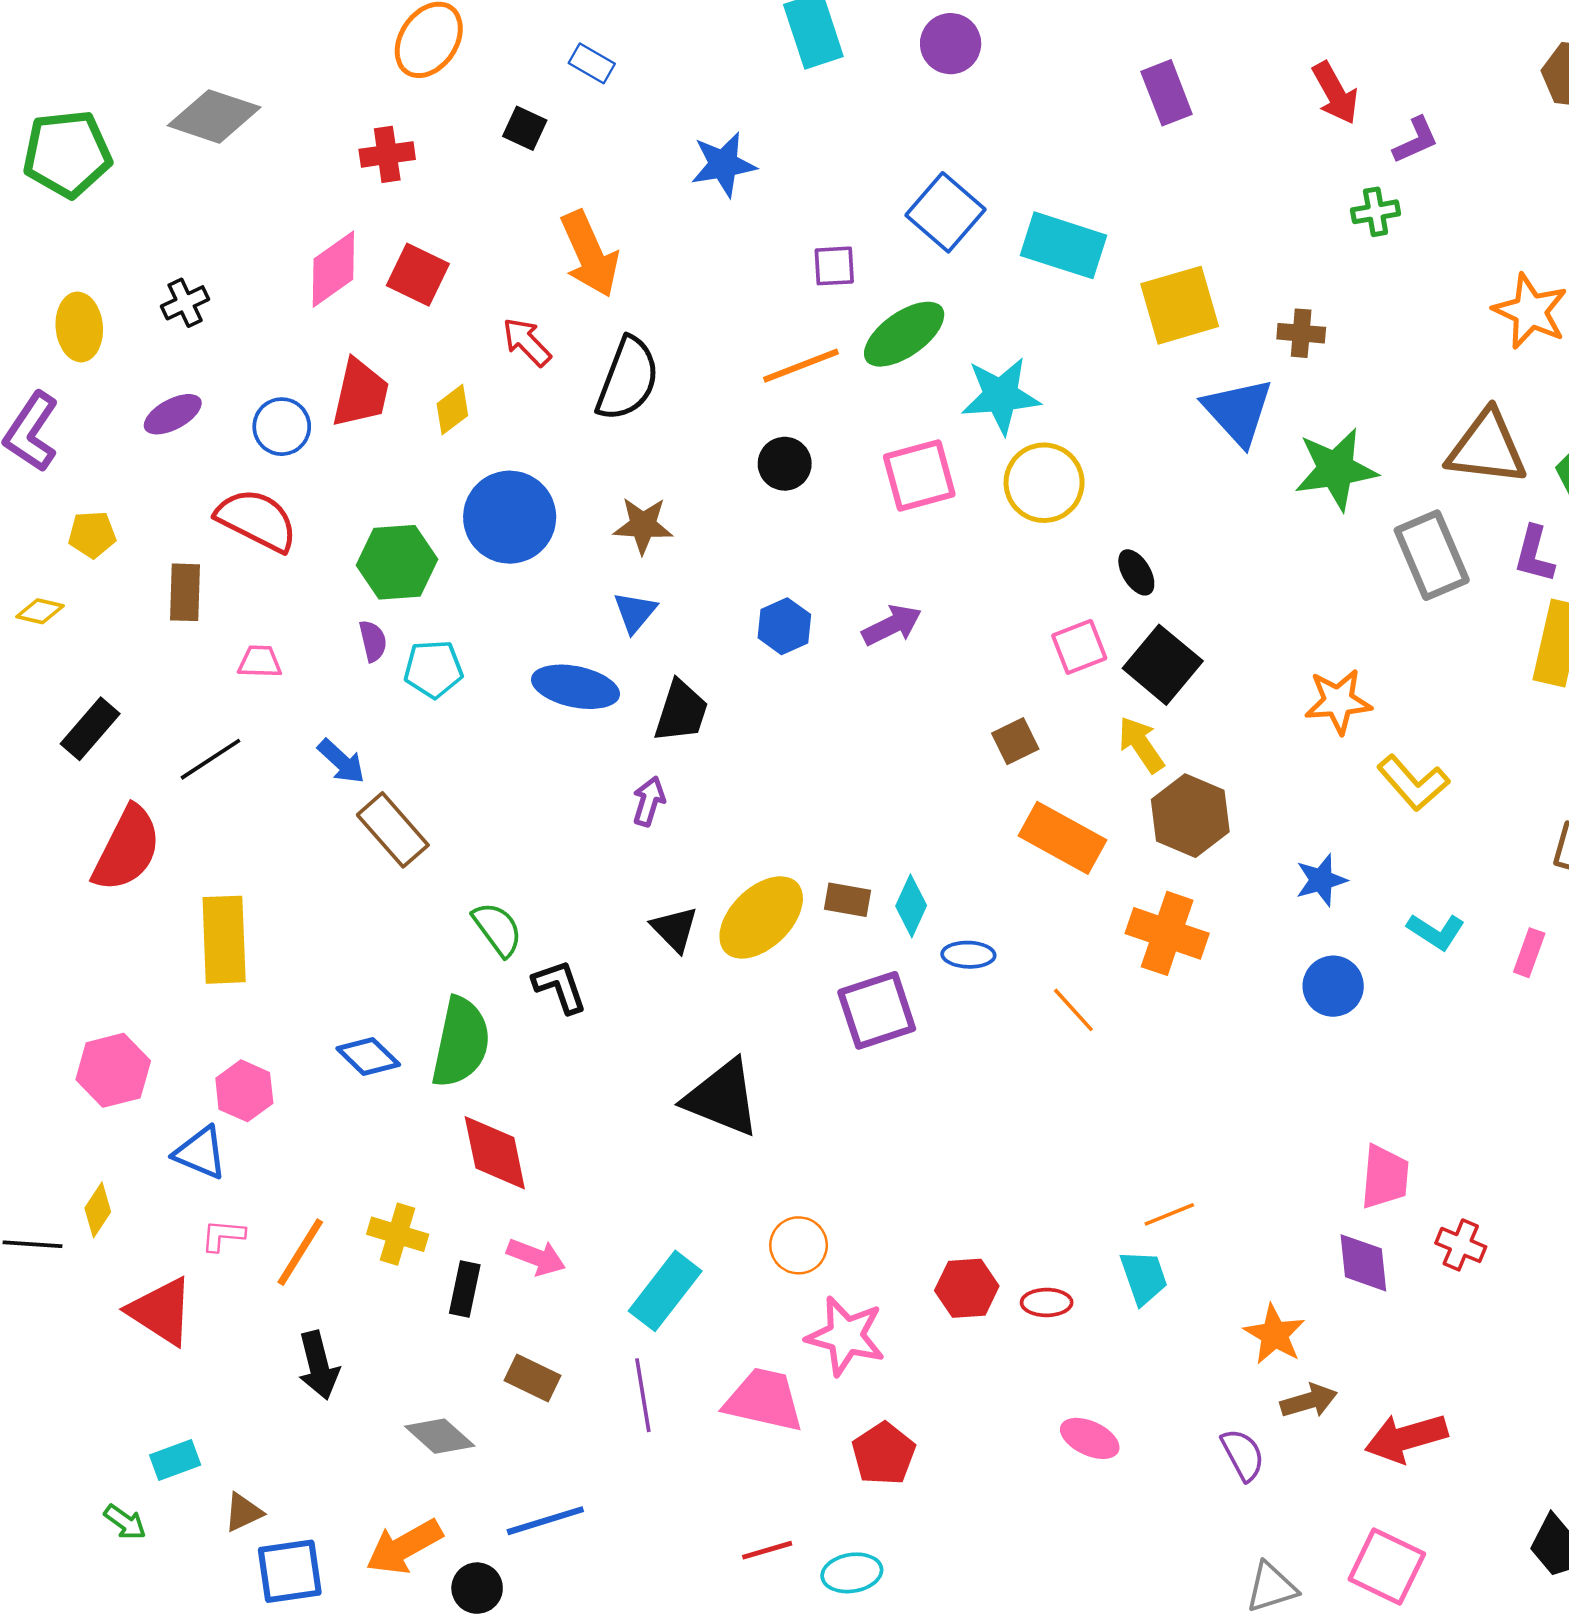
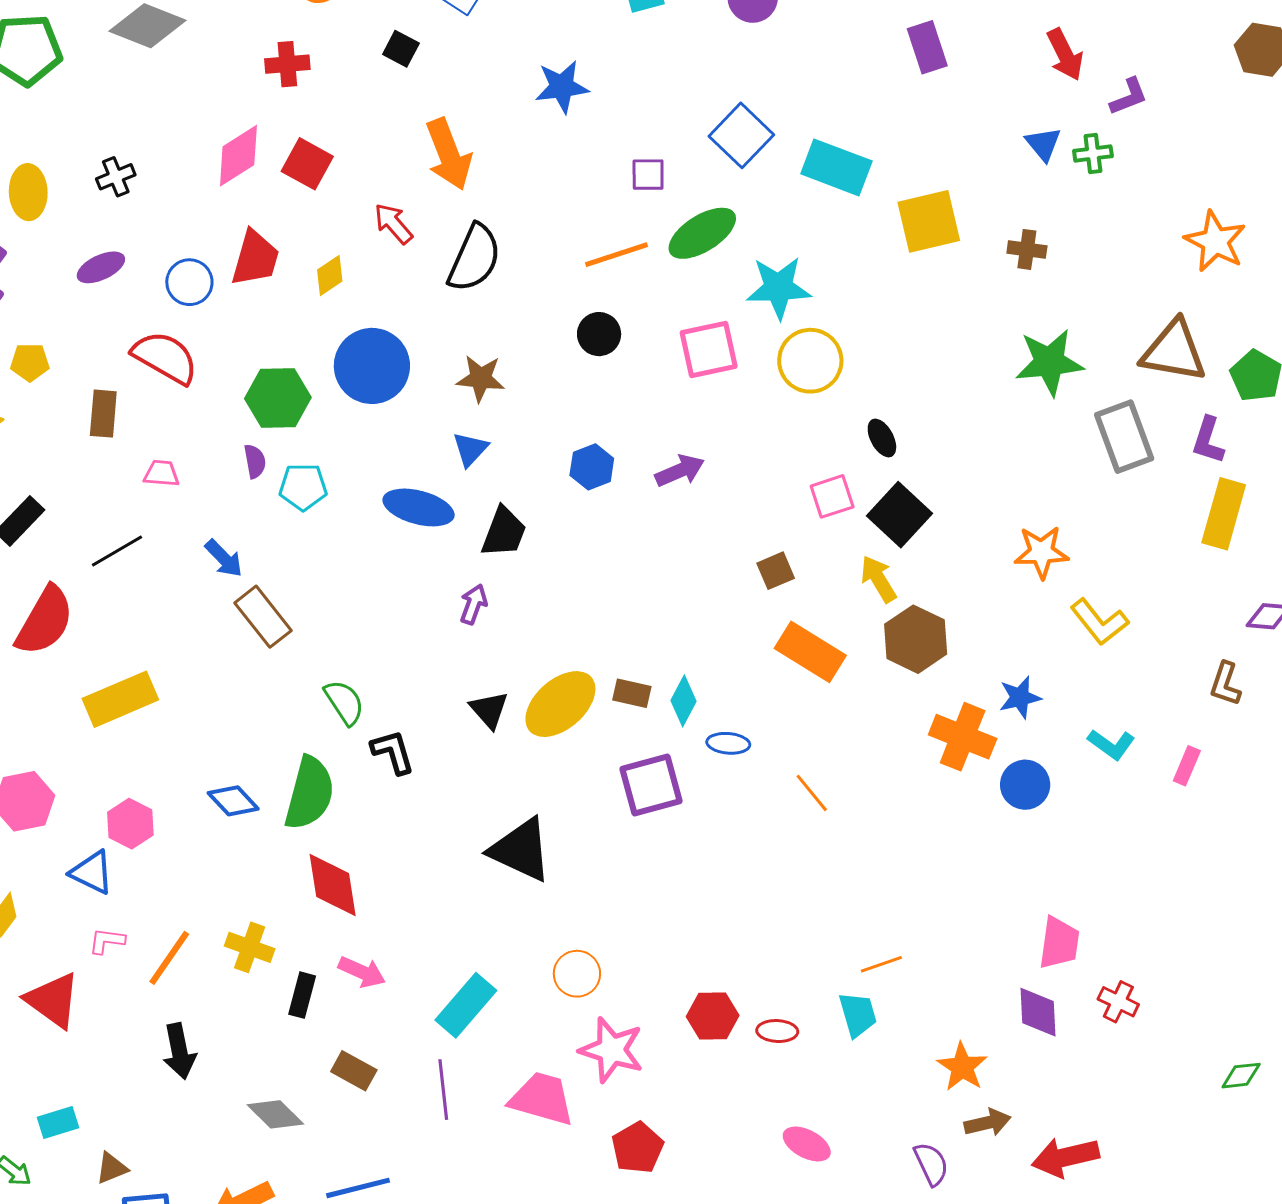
blue triangle: (1238, 411) -> (1043, 144), moved, size x0.6
orange cross: (1167, 933) -> (963, 737), moved
yellow rectangle: (224, 940) -> (120, 699), turned 66

